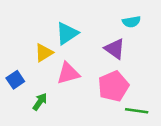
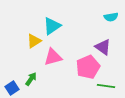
cyan semicircle: (131, 22) -> (111, 17), moved
purple triangle: (115, 49) -> (103, 47), moved
blue square: (15, 80) -> (12, 88), moved

